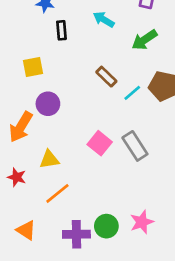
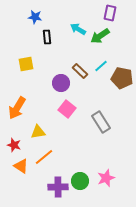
green arrow: (144, 40) -> (100, 36), moved
cyan line: (132, 93) -> (101, 66), moved
purple circle: (48, 104) -> (61, 83), moved
pink square: (100, 143) -> (67, 109), moved
orange triangle: (26, 230) -> (21, 166), moved

